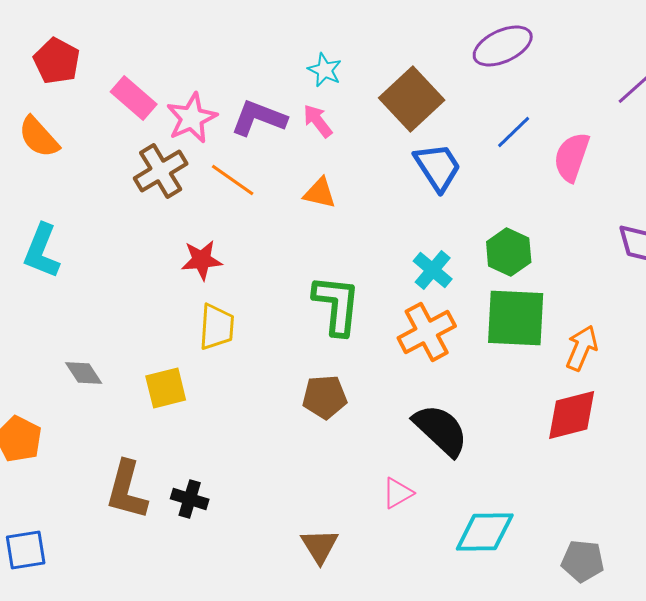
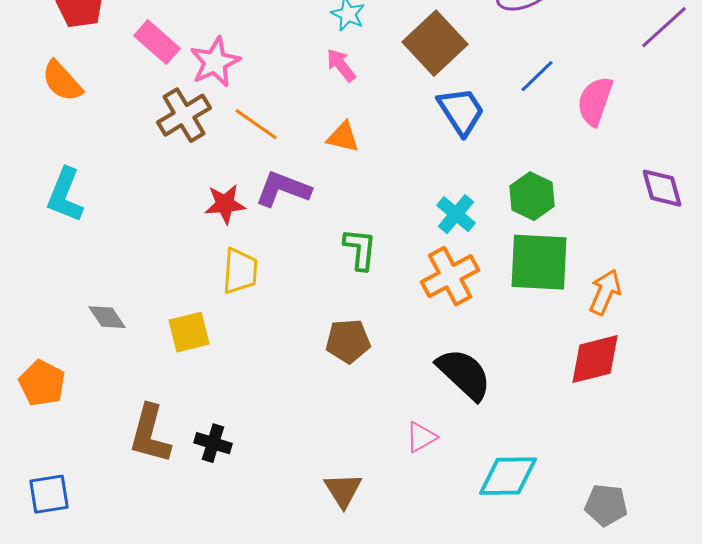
purple L-shape: (259, 118) -> (283, 189), moved
green L-shape: (337, 305) -> (360, 249), size x0.7

